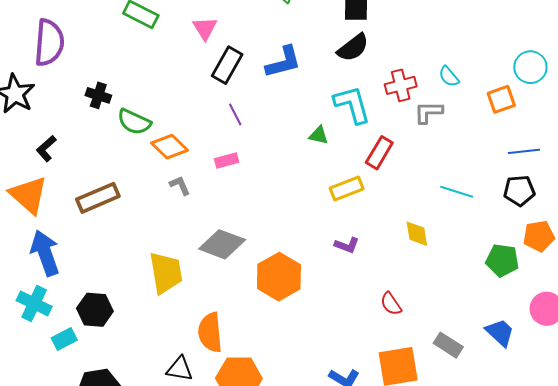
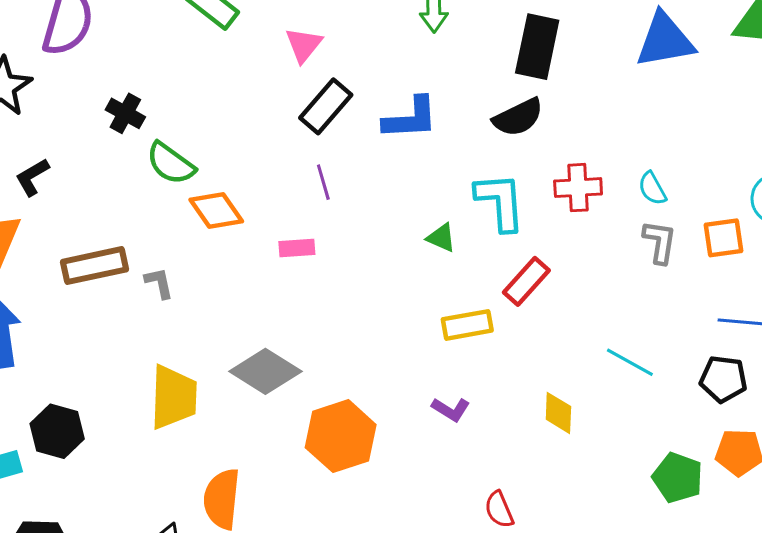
gray L-shape: (428, 112) -> (660, 242), moved, turned 88
gray L-shape: (180, 185) -> (159, 283), moved

